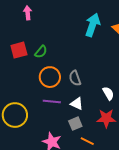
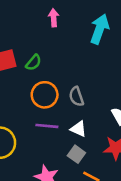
pink arrow: (28, 13) -> (54, 18), moved
gray square: (75, 124) -> (76, 154), turned -32

